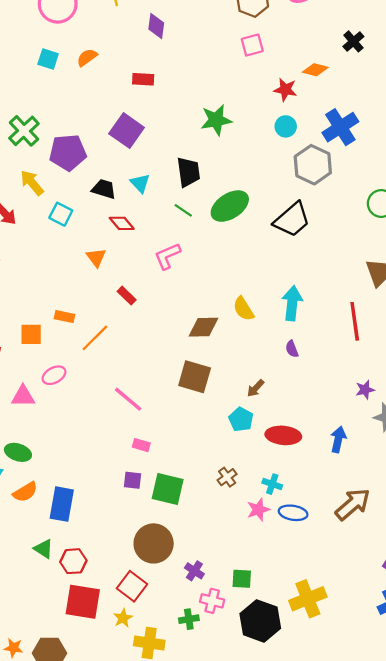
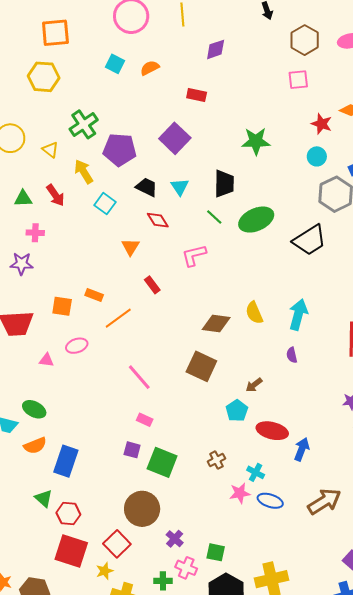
purple diamond: (156, 26) -> (216, 49), turned 55
pink triangle: (23, 396) -> (46, 360), size x0.7
blue arrow: (338, 439) -> (302, 449), moved

